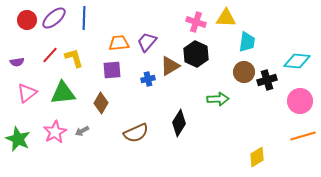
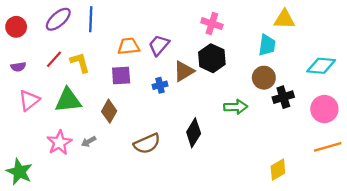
yellow triangle: (226, 18) -> (284, 19), moved
red circle: (27, 20) -> (16, 27), moved
black cross: (267, 80) -> (283, 97), moved
green star: (18, 139) -> (19, 172), moved

